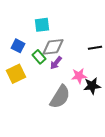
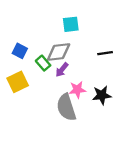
cyan square: (42, 25) -> (71, 24), moved
pink star: (79, 76) -> (77, 90), moved
gray semicircle: (60, 97) -> (66, 107), turned 130

